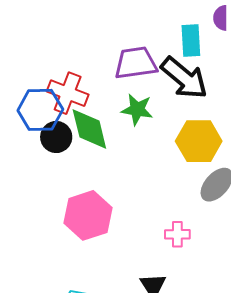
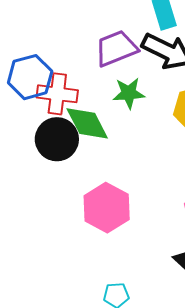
blue hexagon: (40, 110) -> (30, 77), moved
black circle: (56, 137) -> (57, 139), size x1.4

